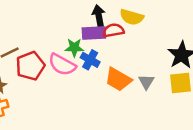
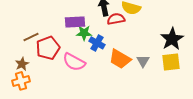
purple rectangle: (94, 33) -> (75, 22), moved
pink semicircle: (62, 65) -> (74, 62), moved

